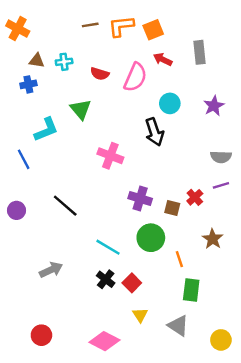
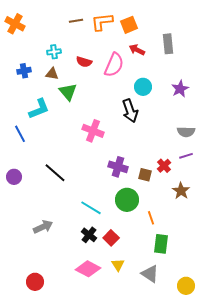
brown triangle: (37, 61) -> (52, 74), moved
brown star: (213, 239) -> (181, 191), moved
pink diamond: (104, 341) -> (88, 269), moved

